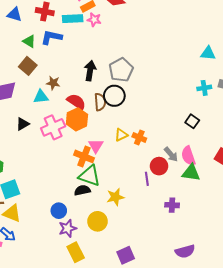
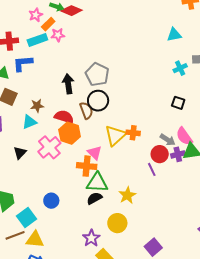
yellow triangle: (121, 135) -> (115, 135), size x1.6
purple cross: (172, 205) -> (178, 154), moved
blue circle: (59, 211) -> (51, 201), moved

